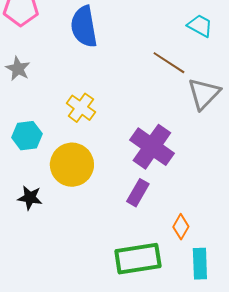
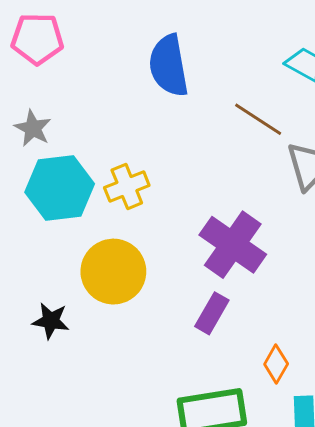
blue semicircle: (84, 27) -> (169, 66), moved
yellow cross: (81, 108) -> (127, 186), turned 32
cyan hexagon: (27, 136) -> (60, 188), moved, size x1.5

